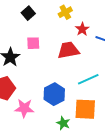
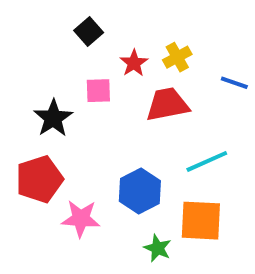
yellow cross: (65, 12) -> (177, 57), moved
red star: (82, 29) -> (134, 63), moved

